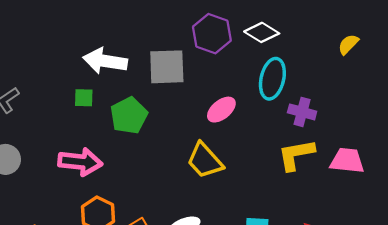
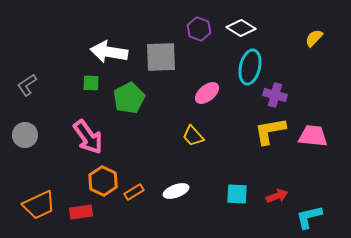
purple hexagon: (212, 34) -> (199, 29), size x0.7
yellow trapezoid: (205, 161) -> (193, 136), size x0.7
pink arrow: (80, 162) -> (88, 137), turned 48

